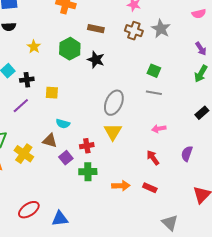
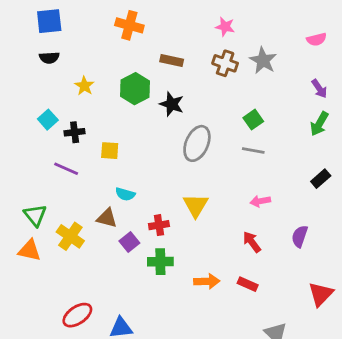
green square: (154, 71) -> (253, 120), turned 32
gray ellipse: (114, 103) -> (197, 143), moved
purple line: (21, 106) -> (66, 169), turned 66

